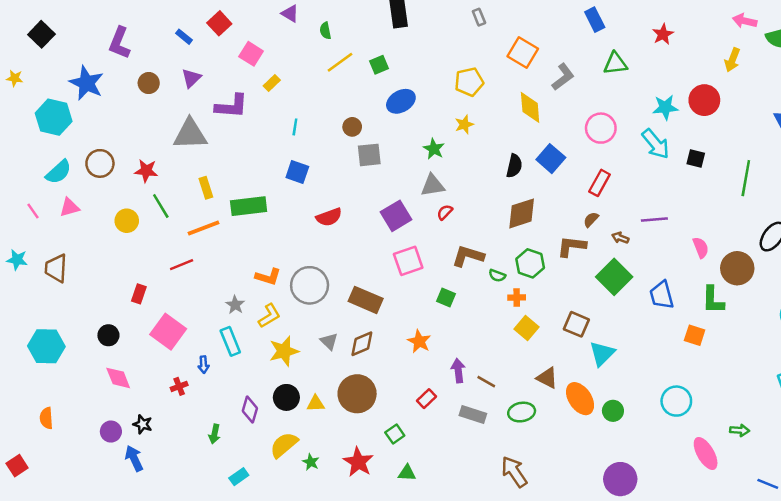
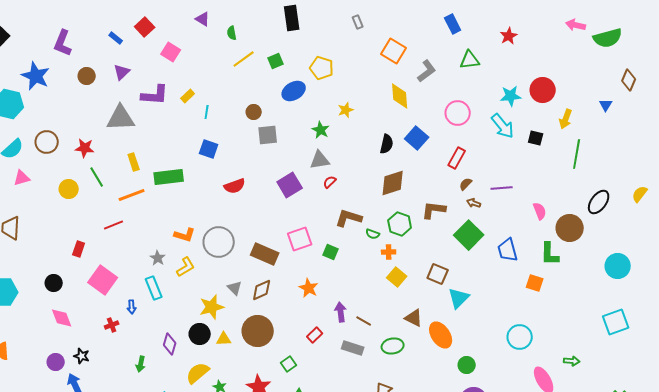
yellow arrow: (732, 60) -> (566, 119), moved
yellow pentagon: (469, 82) -> (322, 68), moved, turned 30
yellow rectangle: (272, 83) -> (188, 96), moved
brown semicircle: (591, 219) -> (466, 184), moved
pink square: (408, 261) -> (300, 239), moved
yellow star: (284, 351) -> (212, 307), moved
green circle: (613, 411) -> (467, 365), moved

